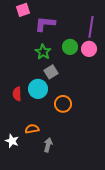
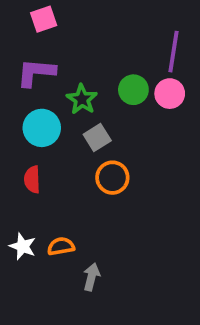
purple L-shape: (45, 24) -> (36, 73), moved
cyan circle: (38, 89) -> (42, 128), moved
orange circle: (63, 104) -> (112, 178), moved
white star: (12, 141) -> (23, 246), moved

